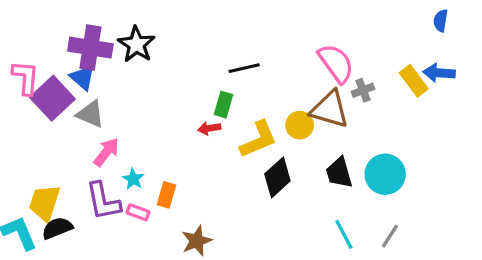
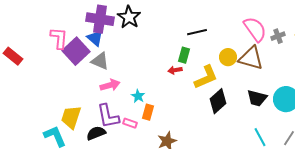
gray cross: (363, 90) -> (278, 36), moved
yellow circle: (300, 125) -> (228, 57), moved
pink arrow: (106, 152) -> (110, 85), turned 36
black trapezoid: (339, 173) -> (257, 98), turned -60
cyan star: (133, 179) -> (138, 96), moved
black semicircle: (57, 228) -> (96, 133), moved

